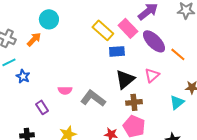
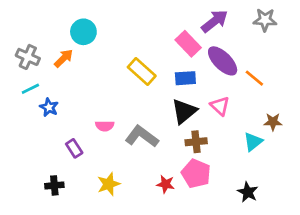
yellow rectangle: (103, 30) -> (142, 72), moved
blue rectangle: (117, 51) -> (185, 78), moved
pink triangle: (152, 75) -> (220, 106), turned -35

